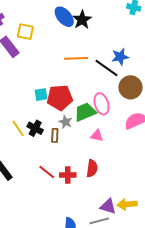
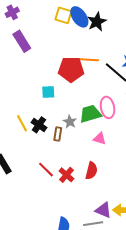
yellow square: (25, 32) -> (63, 15), moved
red pentagon: (60, 98) -> (71, 69), moved
red cross: (68, 175) -> (66, 175), turned 35

